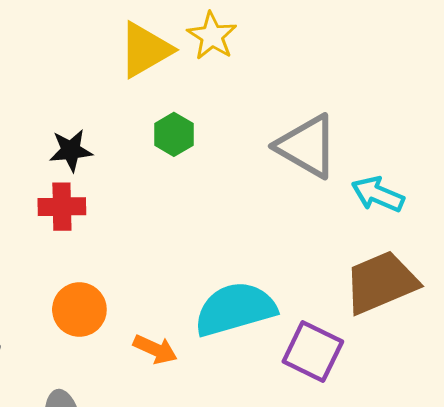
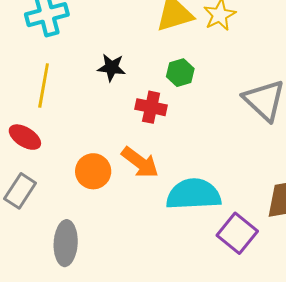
red cross: (62, 207) -> (151, 107), moved
orange arrow: (155, 349) -> (140, 162), moved, size x1.4

